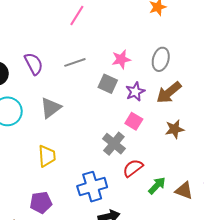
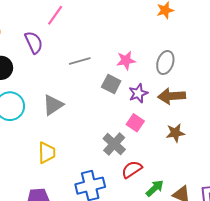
pink line: (77, 15) -> (55, 15), moved
purple semicircle: (34, 64) -> (34, 42), moved
brown arrow: (169, 93) -> (172, 96), turned 32

